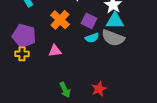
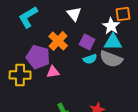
purple pentagon: (24, 36) -> (38, 57), moved
yellow cross: (22, 54) -> (20, 75), size x1.5

